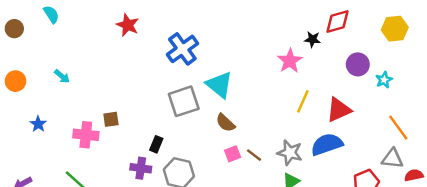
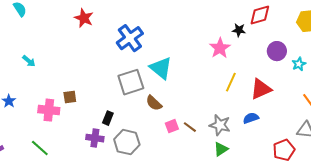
brown semicircle: (225, 123) -> (154, 103), moved
blue semicircle: (327, 144) -> (251, 118), size x0.6

